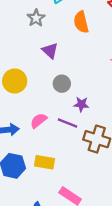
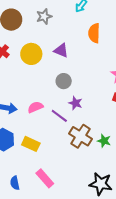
gray star: (36, 18) -> (44, 16), moved
purple triangle: (50, 51) -> (61, 50), turned -35
yellow circle: (15, 81) -> (31, 54), moved

